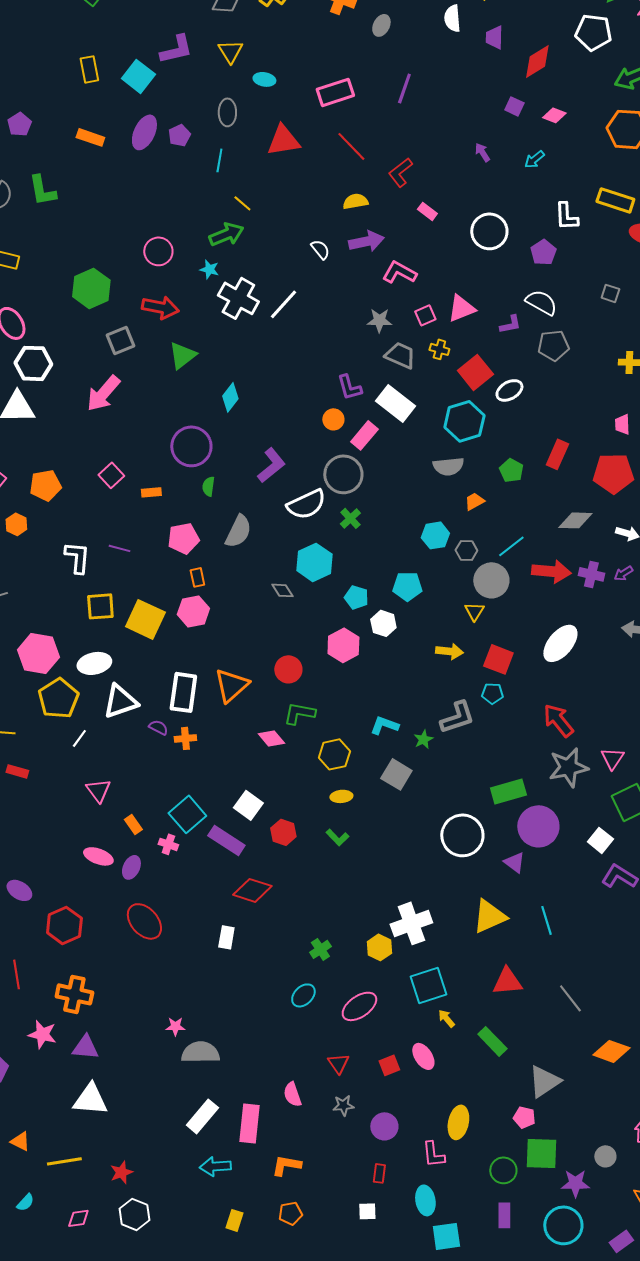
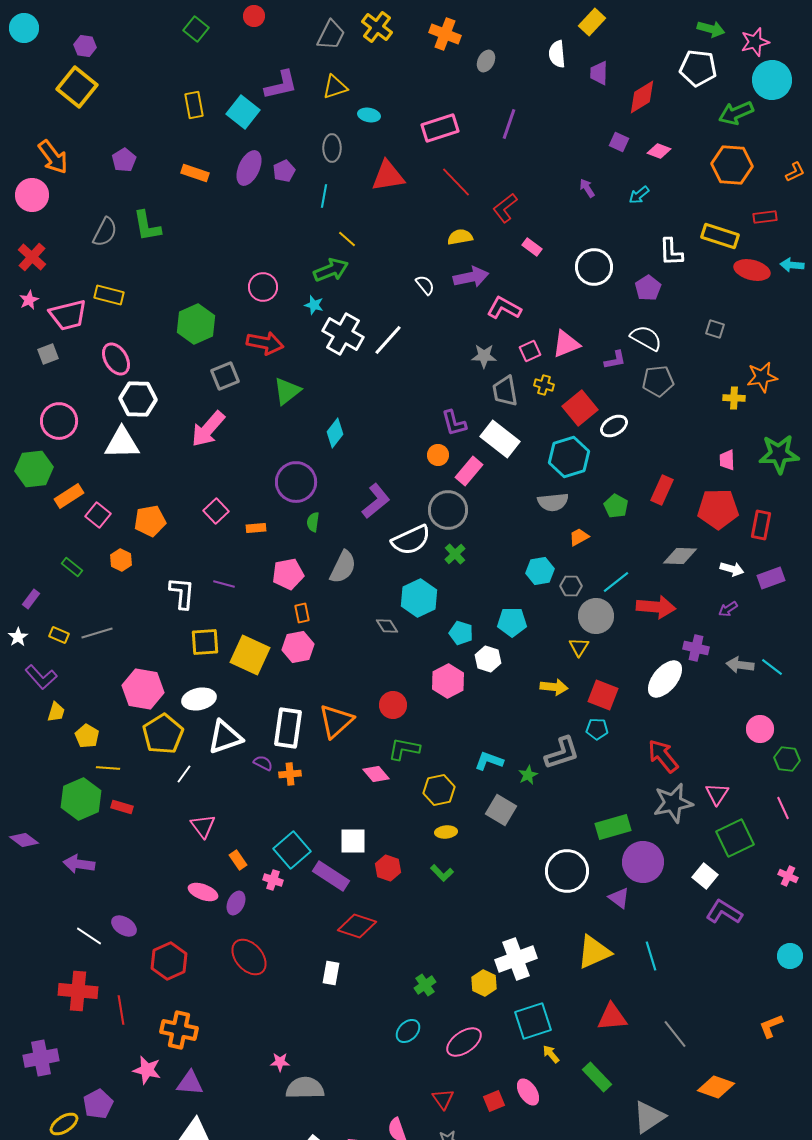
yellow triangle: (230, 51) -> (335, 87), turned 44
gray trapezoid: (400, 355) -> (505, 391), turned -124
purple cross: (591, 574) -> (696, 648), moved
white square: (248, 805) -> (353, 841), turned -36

